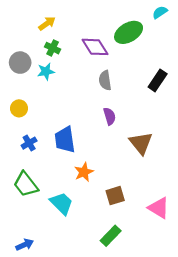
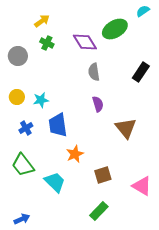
cyan star: (46, 72) -> (41, 100), moved

